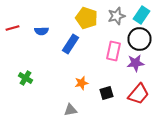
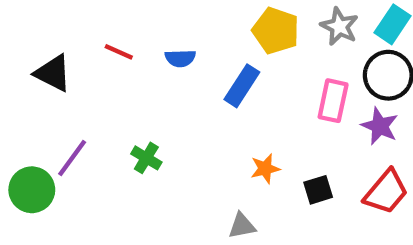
gray star: (116, 16) -> (339, 26), turned -30
red line: (12, 28) -> (119, 52), turned 40
purple star: (136, 63) -> (380, 126), turned 30

